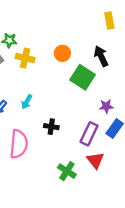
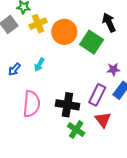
orange circle: (62, 53) -> (64, 32), moved, size x1.6
yellow cross: (25, 58) -> (38, 24), turned -36
black cross: (51, 127) -> (67, 105), moved, size x1.6

